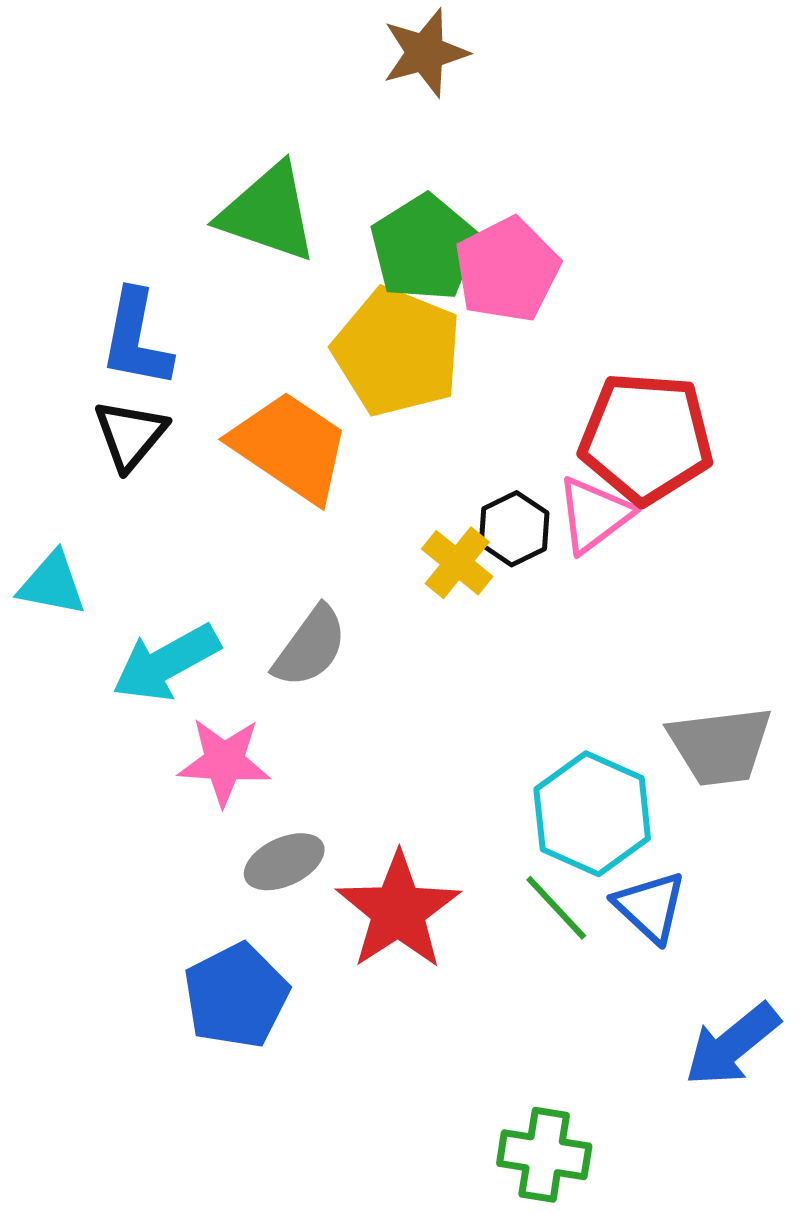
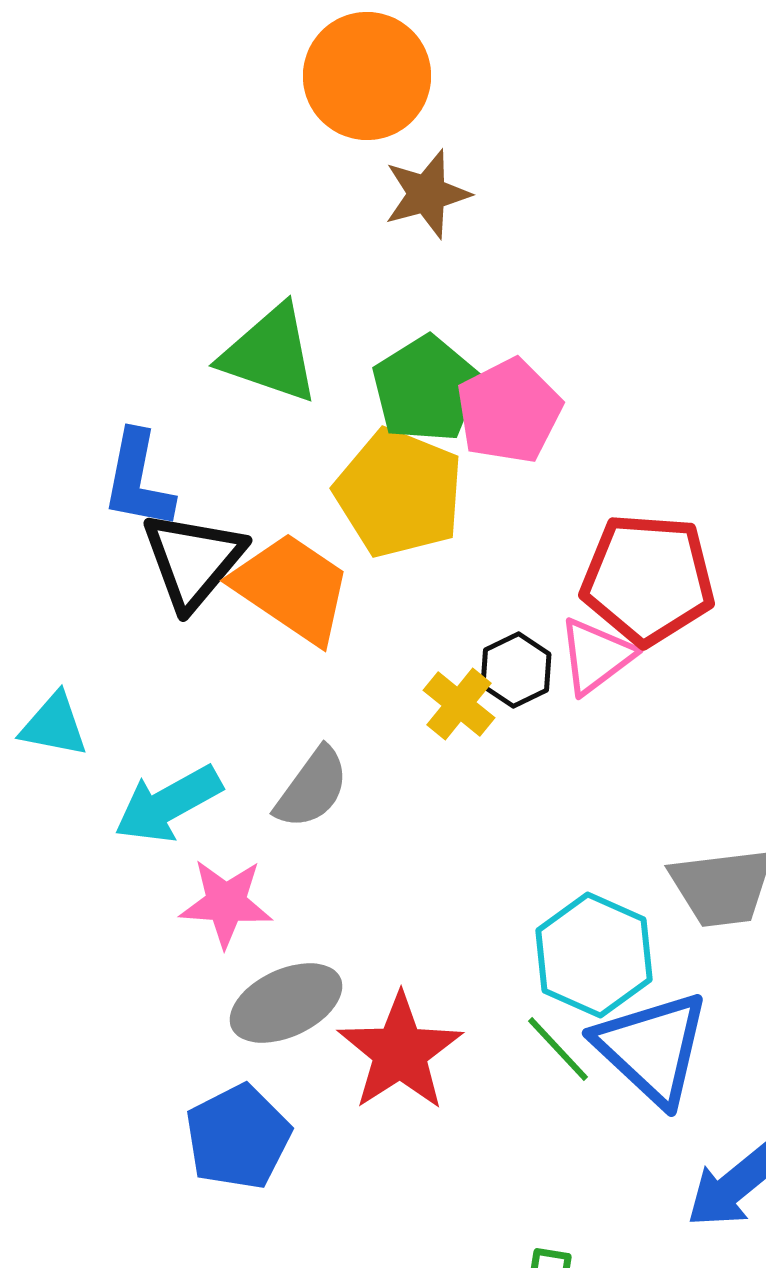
black triangle: (130, 435) -> (193, 560), moved, size x1.4
gray ellipse: (284, 862) -> (286, 1003), size x1.4
blue triangle: (650, 907) -> (652, 1048), size x1.6

